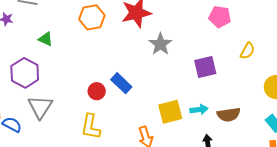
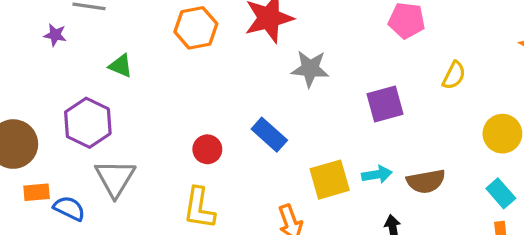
gray star: (160, 44) -> (310, 69), turned -30
blue rectangle: (121, 83) -> (269, 135), moved

